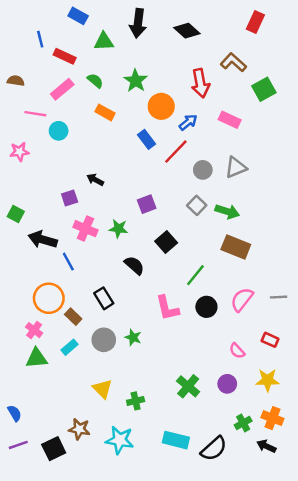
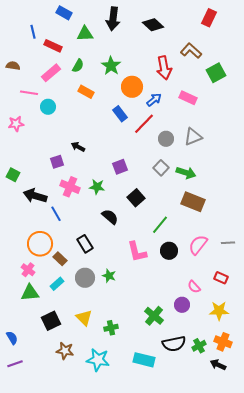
green semicircle: (95, 81) -> (78, 66), turned 80
purple circle: (227, 384) -> (182, 305), moved
black square: (54, 449) -> (51, 321), moved
black semicircle: (214, 449) -> (174, 344), moved, turned 30

